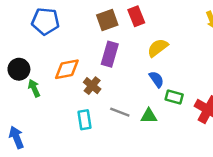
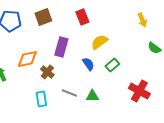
brown square: (107, 20) -> (43, 17), moved
blue semicircle: (156, 79) -> (88, 64), moved
green rectangle: (174, 97) -> (112, 65), moved, turned -56

